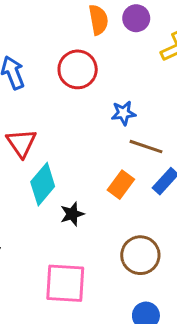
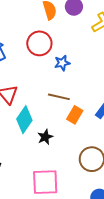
blue star: (123, 113) -> (62, 63), moved
brown line: (146, 147) -> (59, 97), moved

